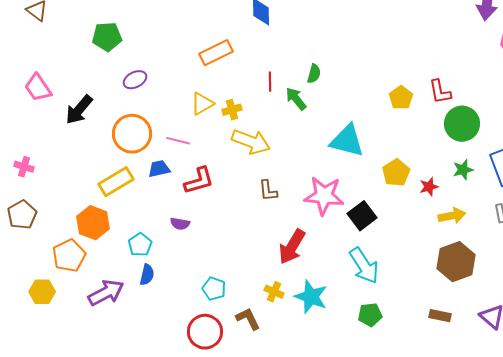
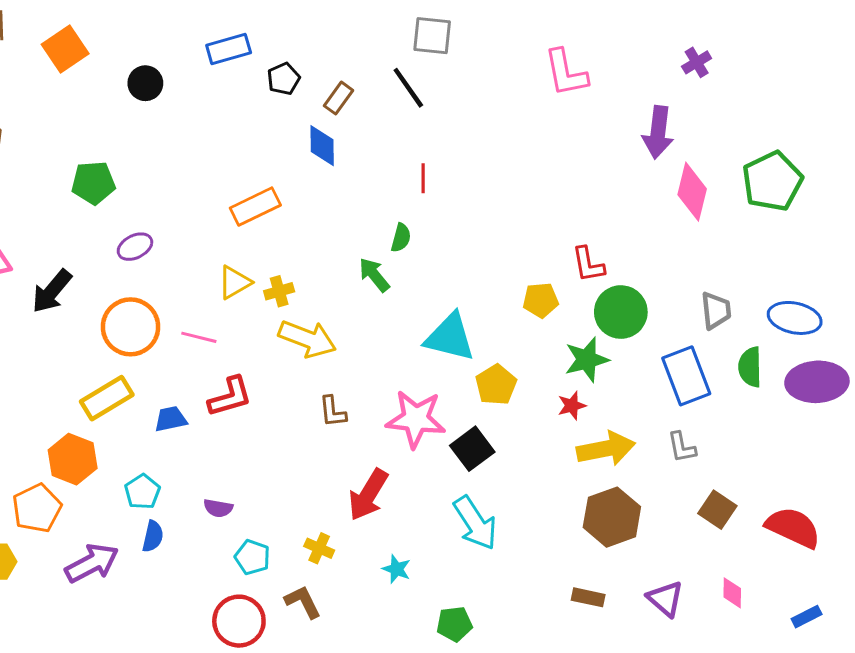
red line: (270, 82) -> (423, 178), moved
yellow pentagon: (401, 98) -> (541, 300), moved, turned 30
blue trapezoid: (159, 169) -> (171, 419), moved
green star: (463, 170) -> (587, 360), moved, size x1.4
yellow pentagon: (396, 173) -> (496, 385), moved
yellow arrow: (452, 216) -> (606, 449), size x1.4
purple semicircle: (180, 224) -> (218, 508), moved
yellow cross: (274, 292) -> (319, 548), moved
cyan star: (311, 297) -> (396, 569), size x0.6
green pentagon: (370, 315) -> (454, 624), moved

